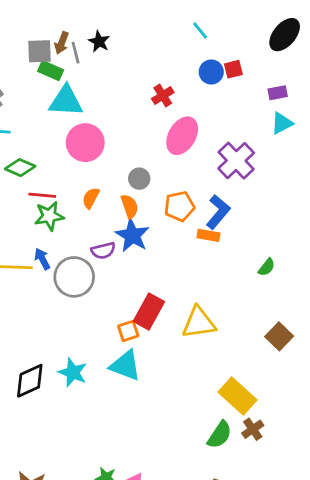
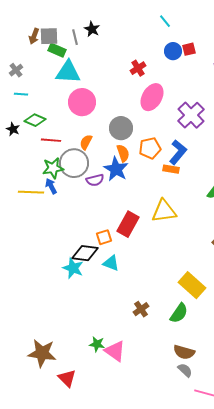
brown arrow: (62, 43) -> (34, 36), moved
gray circle: (139, 179) -> (121, 128), size x1.5
orange semicircle: (130, 206) -> (123, 153), moved
green star: (49, 216) -> (53, 168), moved
gray circle: (74, 277) -> (74, 163), moved
yellow triangle: (199, 323) -> (164, 211), moved
orange square: (128, 331) -> (104, 237), moved
cyan triangle: (125, 366) -> (111, 263), size x0.7
black diamond: (30, 381) -> (85, 253), moved, turned 32
brown cross: (253, 429) -> (141, 309), moved

